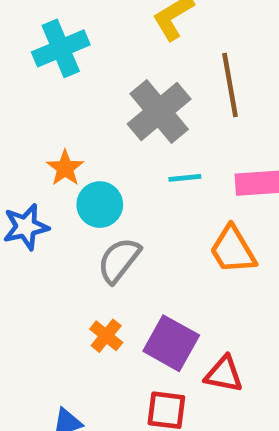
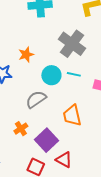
gray cross: (159, 112) -> (72, 44), turned -32
cyan circle: (100, 205) -> (51, 75), moved
orange trapezoid: (233, 250) -> (72, 115), moved

